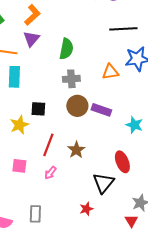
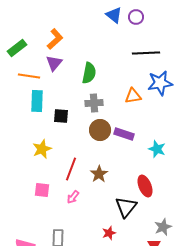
black square: (38, 109) -> (61, 116), moved

